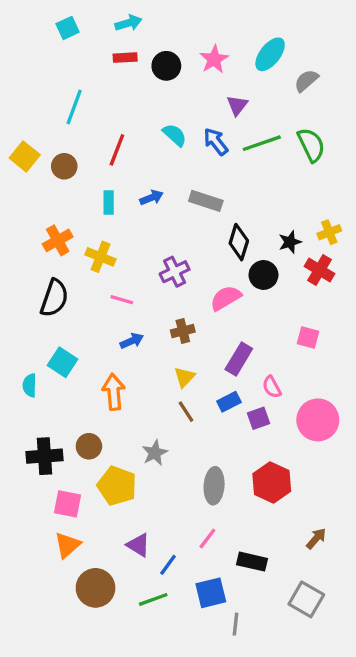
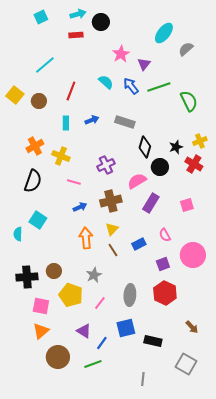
pink star: (214, 59) -> (121, 54), moved
black circle: (166, 66) -> (101, 22), moved
cyan line: (74, 107) -> (45, 65), turned 30
green semicircle: (311, 145) -> (189, 101), moved
brown cross: (183, 331) -> (111, 201), size x1.5
pink square: (308, 338) -> (187, 205), turned -32
purple rectangle: (239, 359) -> (151, 203), moved
orange arrow: (114, 392) -> (86, 238), moved
purple square: (259, 418) -> (163, 264), moved
pink line: (207, 538) -> (100, 303), moved
brown arrow: (316, 538) -> (192, 327), turned 96
blue square: (211, 593) -> (126, 328), moved

